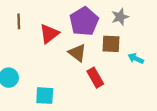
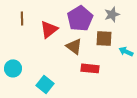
red rectangle: (95, 78) -> (90, 68), turned -54
cyan square: (45, 96) -> (45, 84), turned 36

